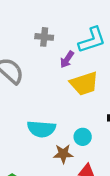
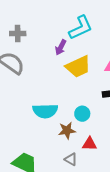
gray cross: (44, 37) -> (18, 33), moved

